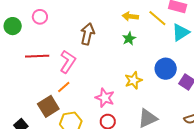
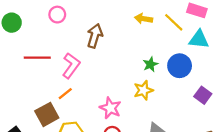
pink circle: (40, 17) -> (57, 15), moved
cyan triangle: (181, 32) -> (199, 39), turned 36
green star: (129, 39) -> (150, 64), moved
blue circle: (166, 69) -> (180, 66), moved

